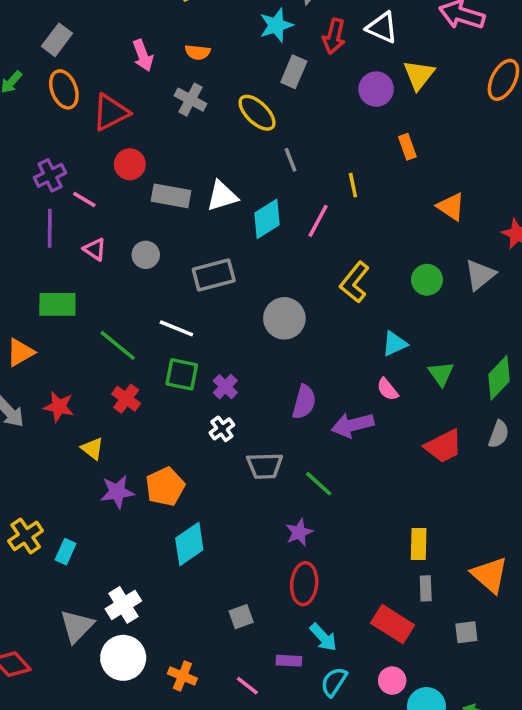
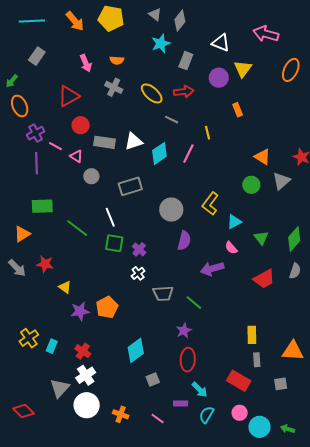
red arrow: (334, 36) -> (184, 92), moved, turned -108
gray rectangle: (294, 72) -> (186, 61), moved
orange ellipse: (64, 89) -> (20, 106), moved
gray line: (290, 160) -> (172, 120), turned -40
orange triangle: (451, 207) -> (262, 157), moved
pink triangle: (95, 249) -> (76, 156), moved
yellow L-shape: (355, 282) -> (210, 204), moved
white line: (176, 328) -> (110, 217), turned 48
red cross: (126, 399) -> (83, 351), moved
purple semicircle: (304, 402) -> (184, 241), moved
cyan diamond: (189, 544) -> (136, 350), moved
orange triangle: (490, 575) -> (293, 351), turned -35

